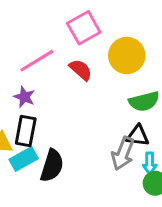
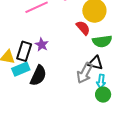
red semicircle: (81, 70) -> (83, 28), moved
purple star: (24, 97) -> (42, 45), moved

